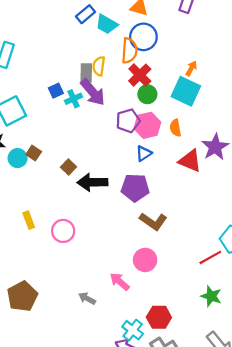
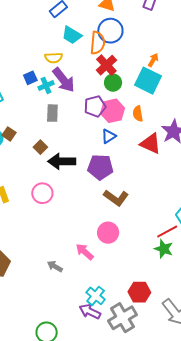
cyan trapezoid: (107, 24) -> (72, 35), moved
yellow semicircle: (99, 66) -> (54, 58), moved, turned -102
gray rectangle: (86, 73) -> (52, 113), moved
pink circle: (63, 231) -> (42, 193), moved
green star: (211, 296) -> (164, 249), moved
red hexagon: (159, 317) -> (139, 292), moved

